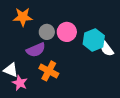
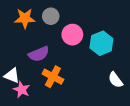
gray circle: (47, 32) -> (51, 16), moved
white semicircle: (107, 49) -> (116, 80), moved

